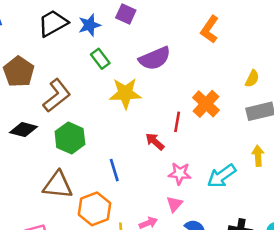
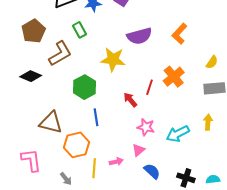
orange L-shape: (210, 29) -> (179, 34), moved
green rectangle: (100, 59) -> (79, 30), moved
green hexagon: (70, 138) -> (84, 87), moved

